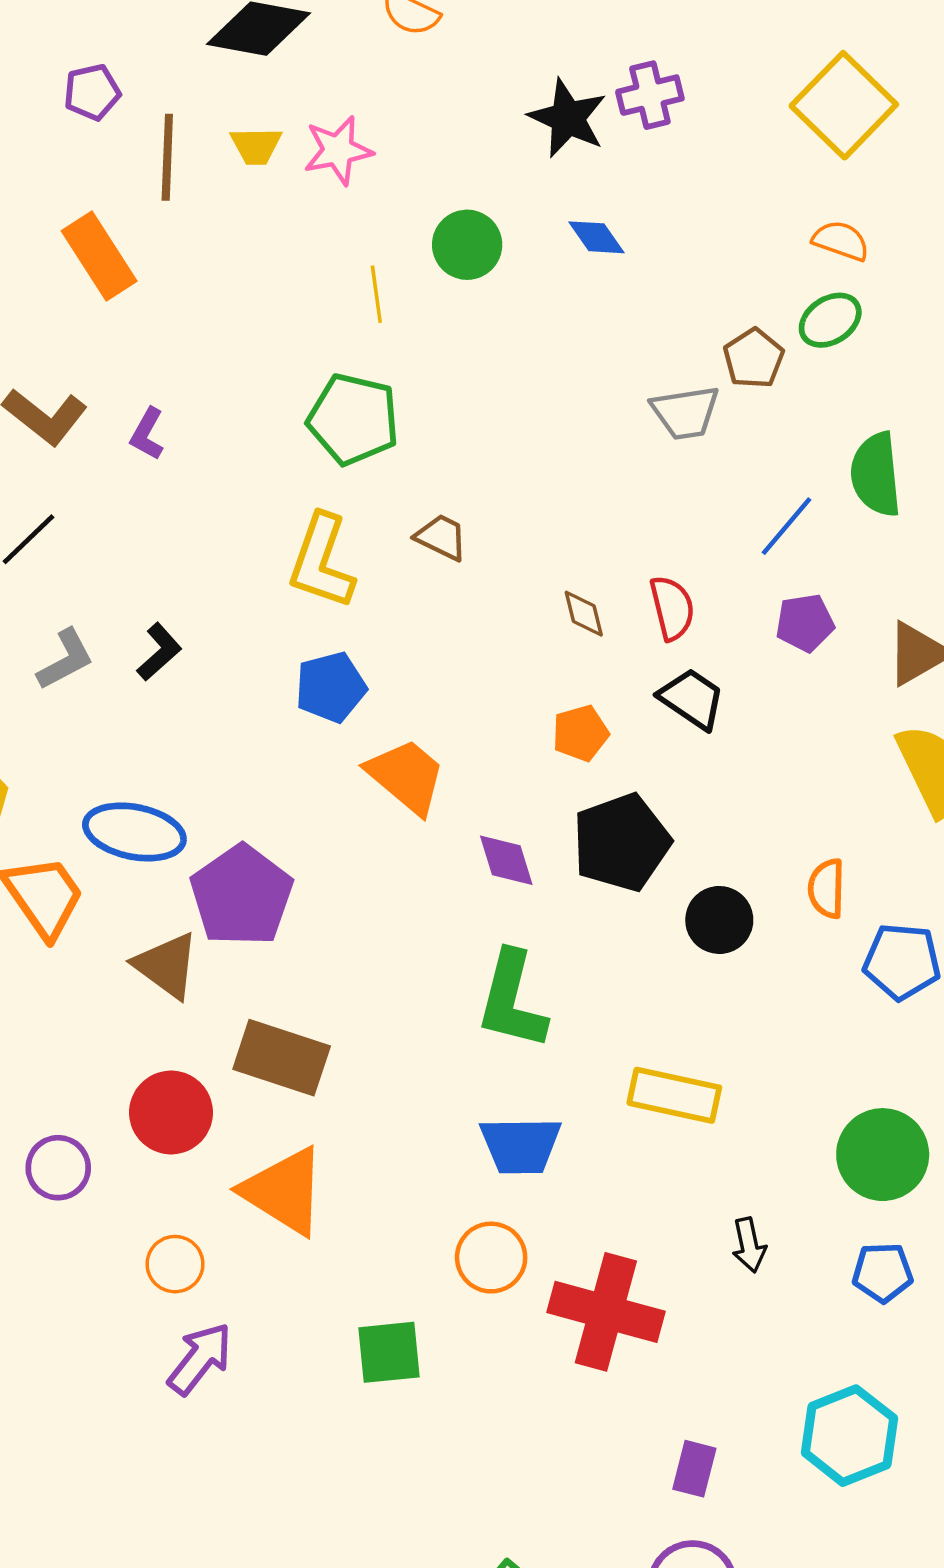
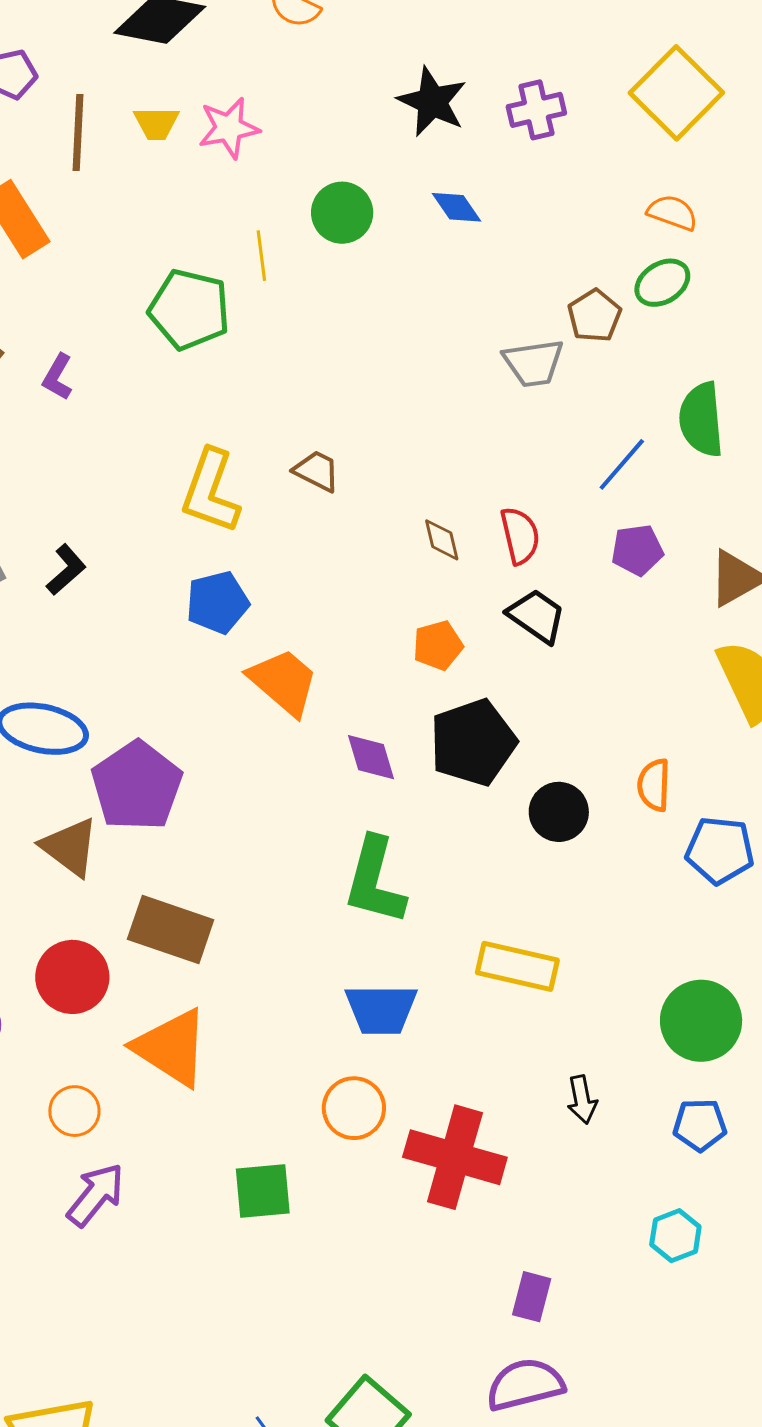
purple cross: (650, 95) -> (536, 110), moved
green pentagon: (353, 419) -> (189, 309), moved
cyan hexagon: (849, 1436) -> (675, 1236), moved, size x0.6

